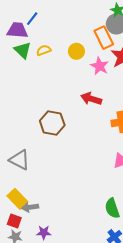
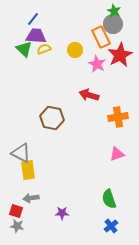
purple trapezoid: (17, 30) -> (36, 36), moved
yellow rectangle: (17, 199) -> (28, 170), moved, turned 36
purple star: (44, 233) -> (62, 213), moved

